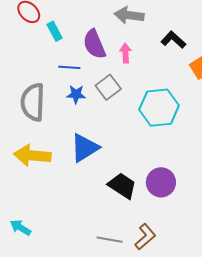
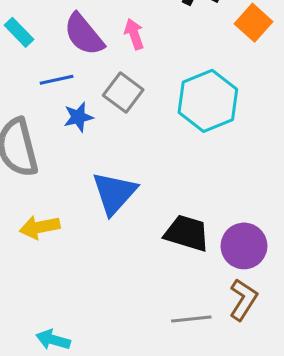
yellow arrow: (32, 155) -> (40, 227), size x0.7
purple circle: (161, 182) -> (244, 246), moved

